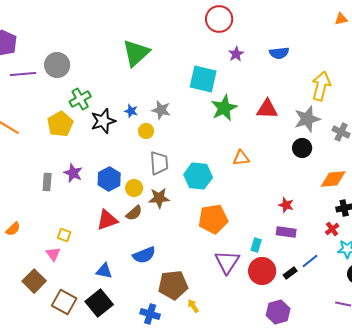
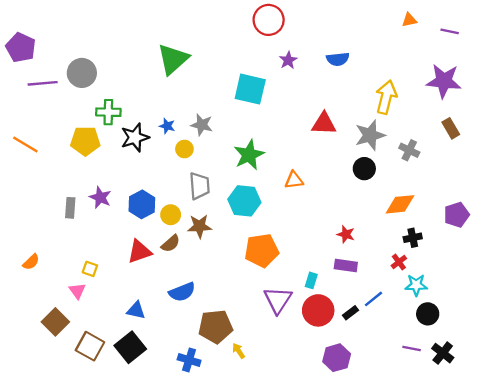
green cross: (80, 99) -> (108, 112), turned 30
green star: (224, 108) -> (249, 155), moved
yellow pentagon: (60, 124) -> (85, 141), turned 30

